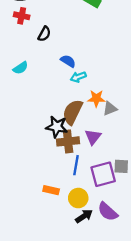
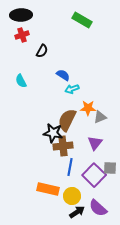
red cross: (22, 16) -> (22, 35), turned -32
cyan semicircle: (21, 68) -> (21, 81), turned 96
purple triangle: (93, 137) -> (95, 143), moved
purple square: (103, 174) -> (94, 175), turned -30
orange rectangle: (51, 190) -> (48, 189), size x1.5

